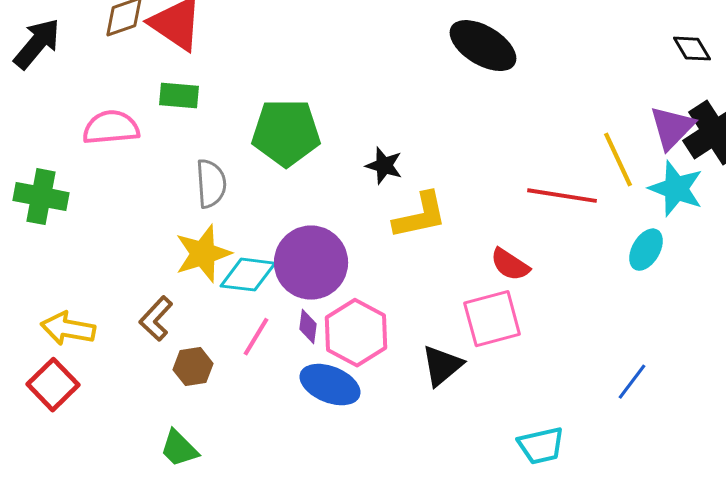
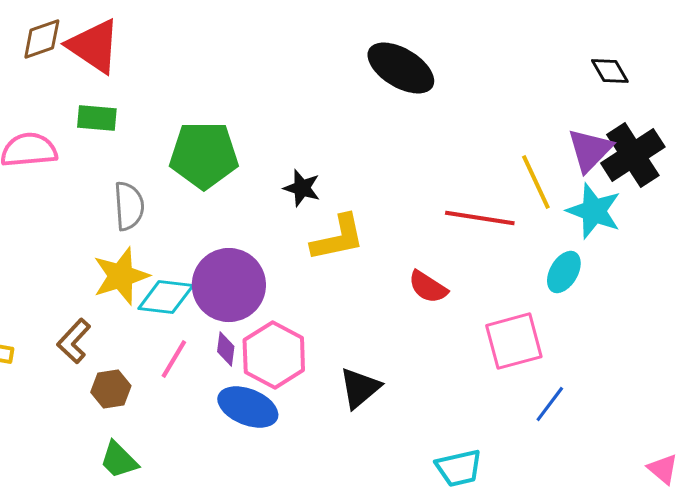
pink square: (492, 319) -> (514, 341), moved
green trapezoid: (179, 449) -> (119, 460), moved

